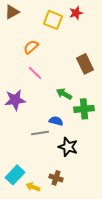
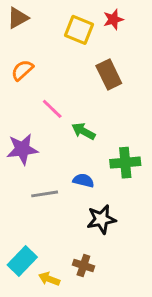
orange semicircle: (31, 47) -> (22, 70), moved
brown rectangle: (85, 64) -> (109, 75), moved
green arrow: (64, 94) -> (83, 131), moved
gray line: (40, 133) -> (45, 194), moved
black star: (68, 147) -> (101, 219), turned -30

